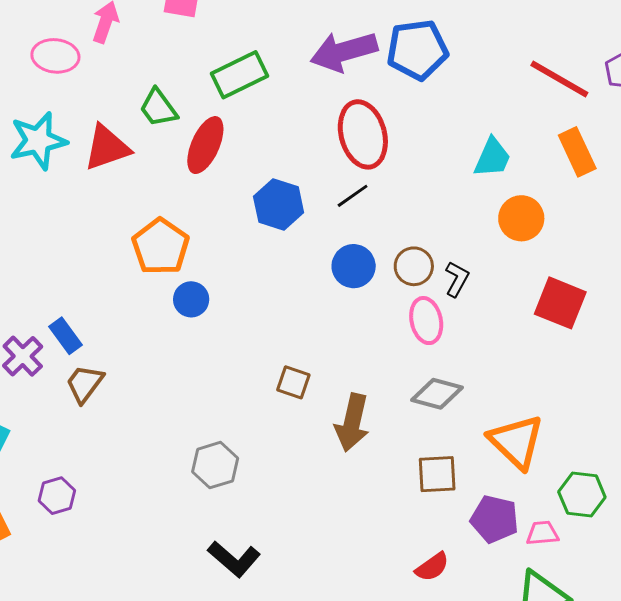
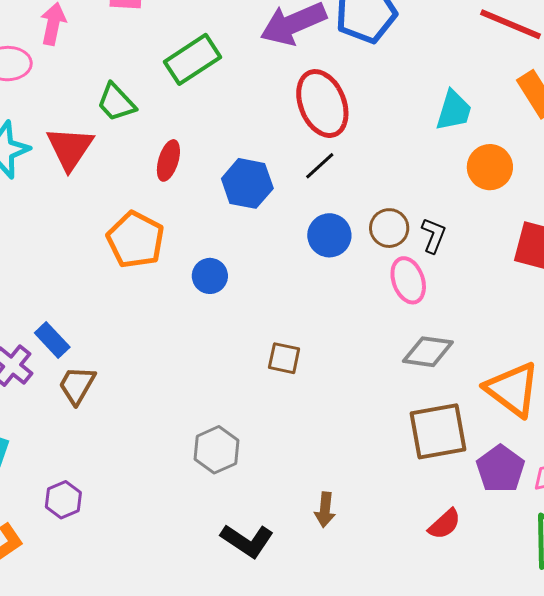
red ellipse: (205, 145) -> (168, 160), moved, size x0.7
red triangle: (107, 148) -> (70, 148), turned -30
blue circle: (191, 299) -> (210, 276), moved
brown arrow: (352, 423) -> (325, 510), moved, size x0.6
brown square: (437, 474) -> (438, 431), size x1.4
purple pentagon: (494, 519) -> (501, 469), turned 30

